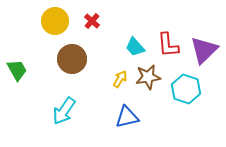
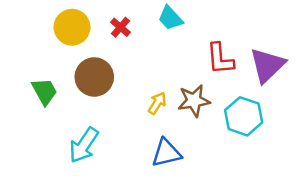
cyan trapezoid: (135, 47) -> (170, 18), moved
green trapezoid: (17, 70) -> (44, 91), moved

